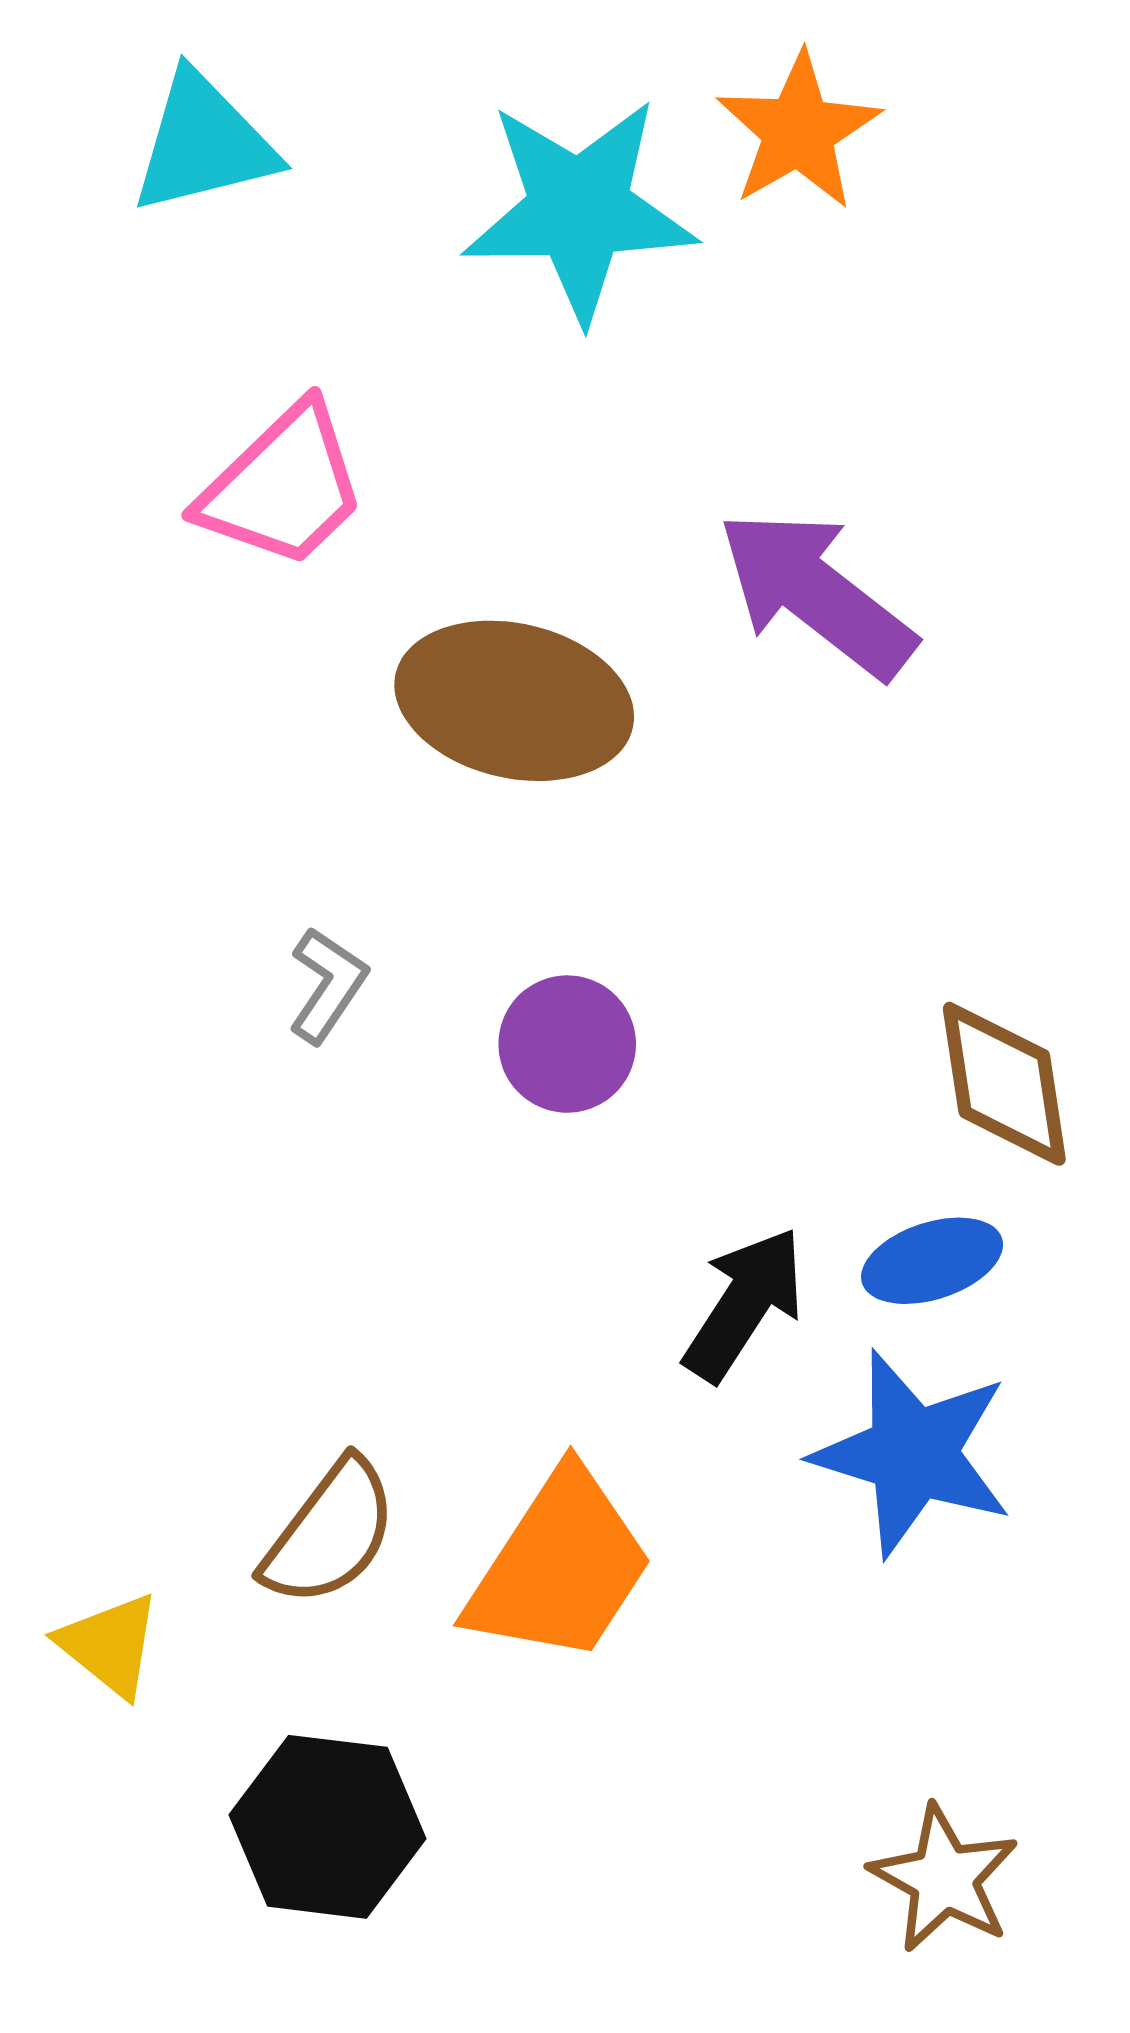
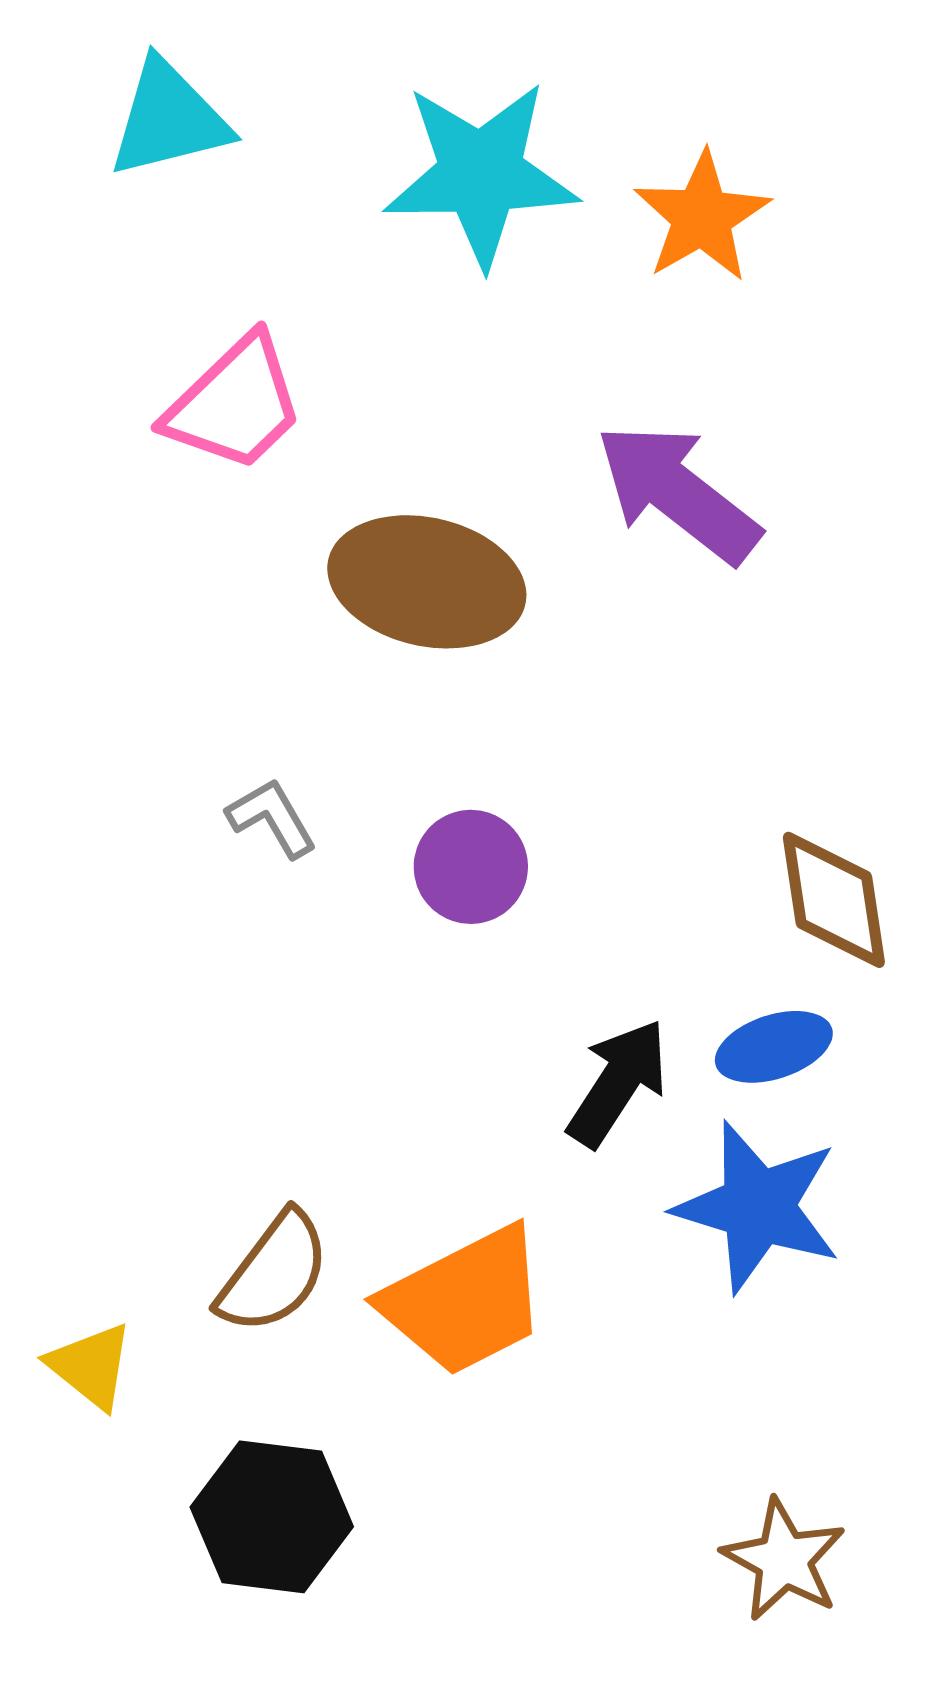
orange star: (798, 131) -> (702, 217), moved
gray L-shape: (328, 985) -> (272, 818), turned -64
orange trapezoid: (560, 1567) -> (465, 1301), turned 30

